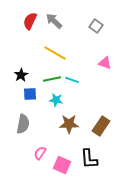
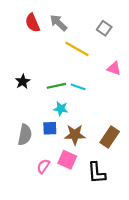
red semicircle: (30, 21) -> (32, 23), turned -48
yellow line: (55, 53) -> (77, 49), moved
blue square: (30, 94) -> (50, 128), moved
pink square: (62, 165) -> (67, 160), moved

